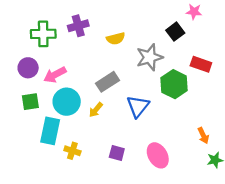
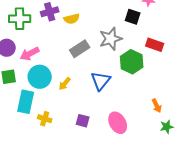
black square: (175, 32) -> (133, 17), turned -35
yellow semicircle: (116, 39) -> (72, 19), moved
gray rectangle: (107, 82) -> (80, 49), moved

